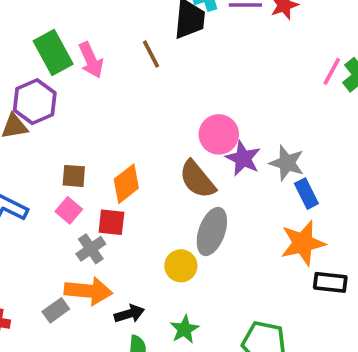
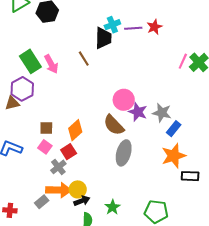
blue rectangle: (306, 194) -> (174, 129), turned 70
red square: (111, 222) -> (69, 152), turned -35
yellow circle: (181, 266) -> (78, 189), moved

